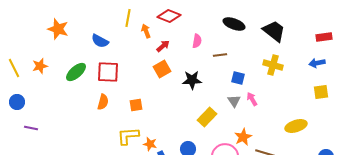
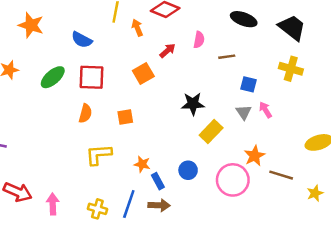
red arrow: (163, 46) -> (168, 51), moved
orange square: (162, 69) -> (143, 74), moved
black star: (192, 80) -> (193, 104), moved
yellow L-shape: (128, 136) -> (99, 155), moved

